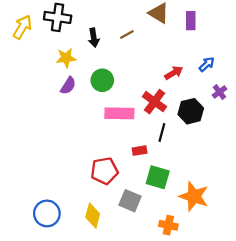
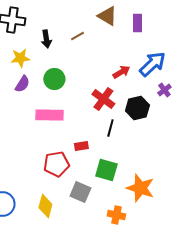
blue arrow: (207, 64) -> (152, 64), size x1.8
pink rectangle: (119, 113) -> (49, 115), moved
red rectangle: (140, 151) -> (81, 146), moved

